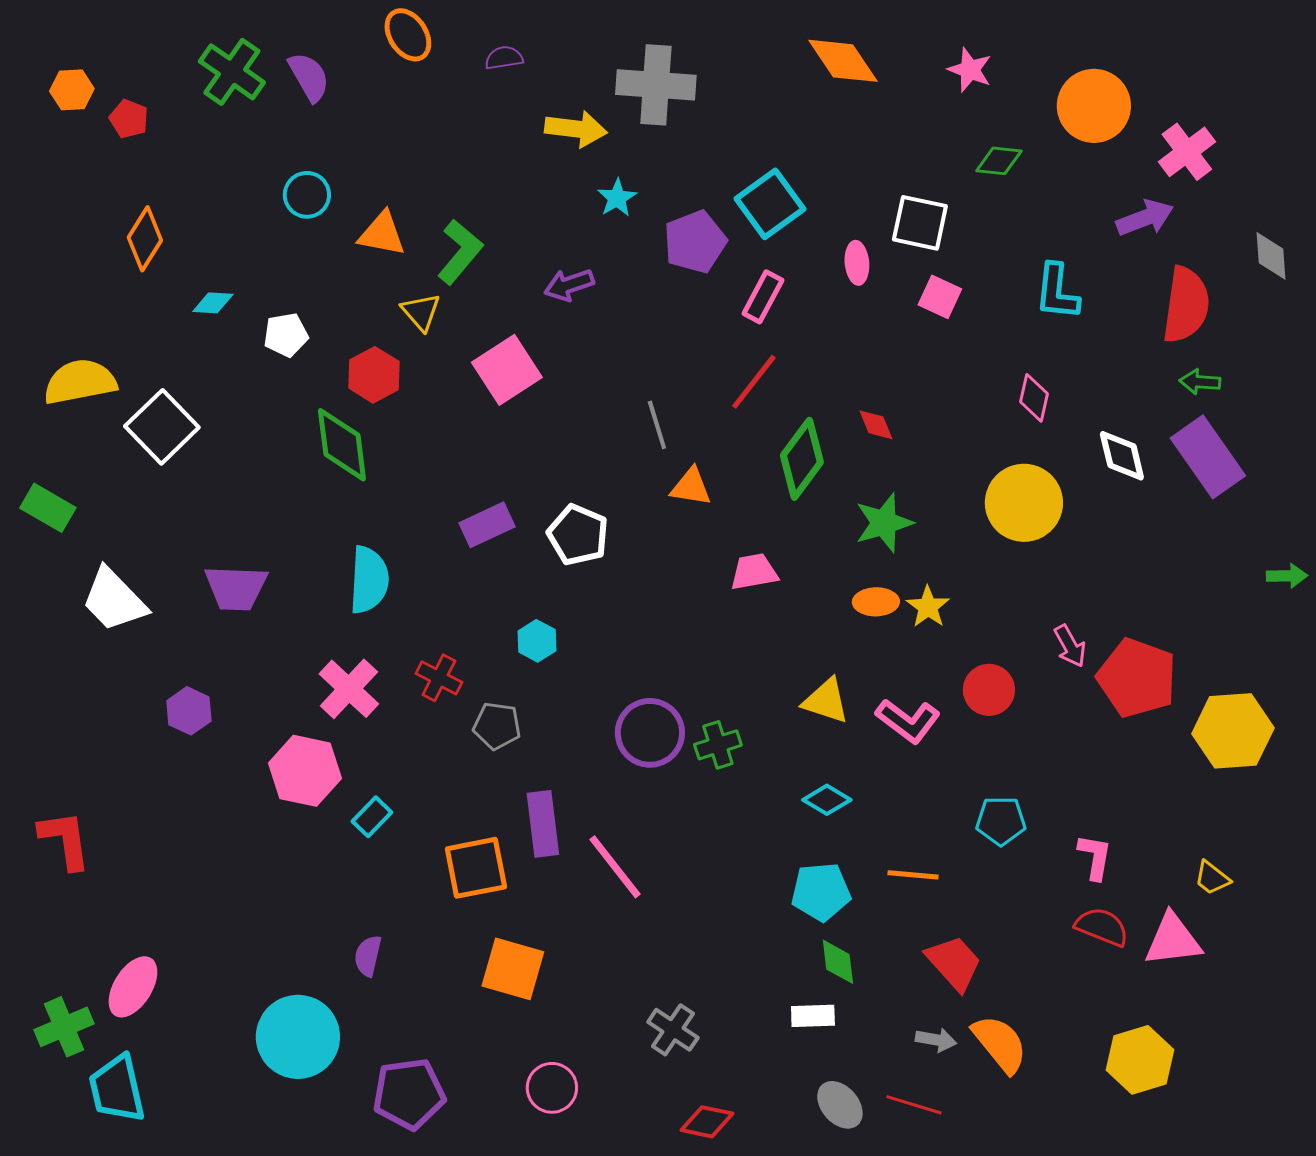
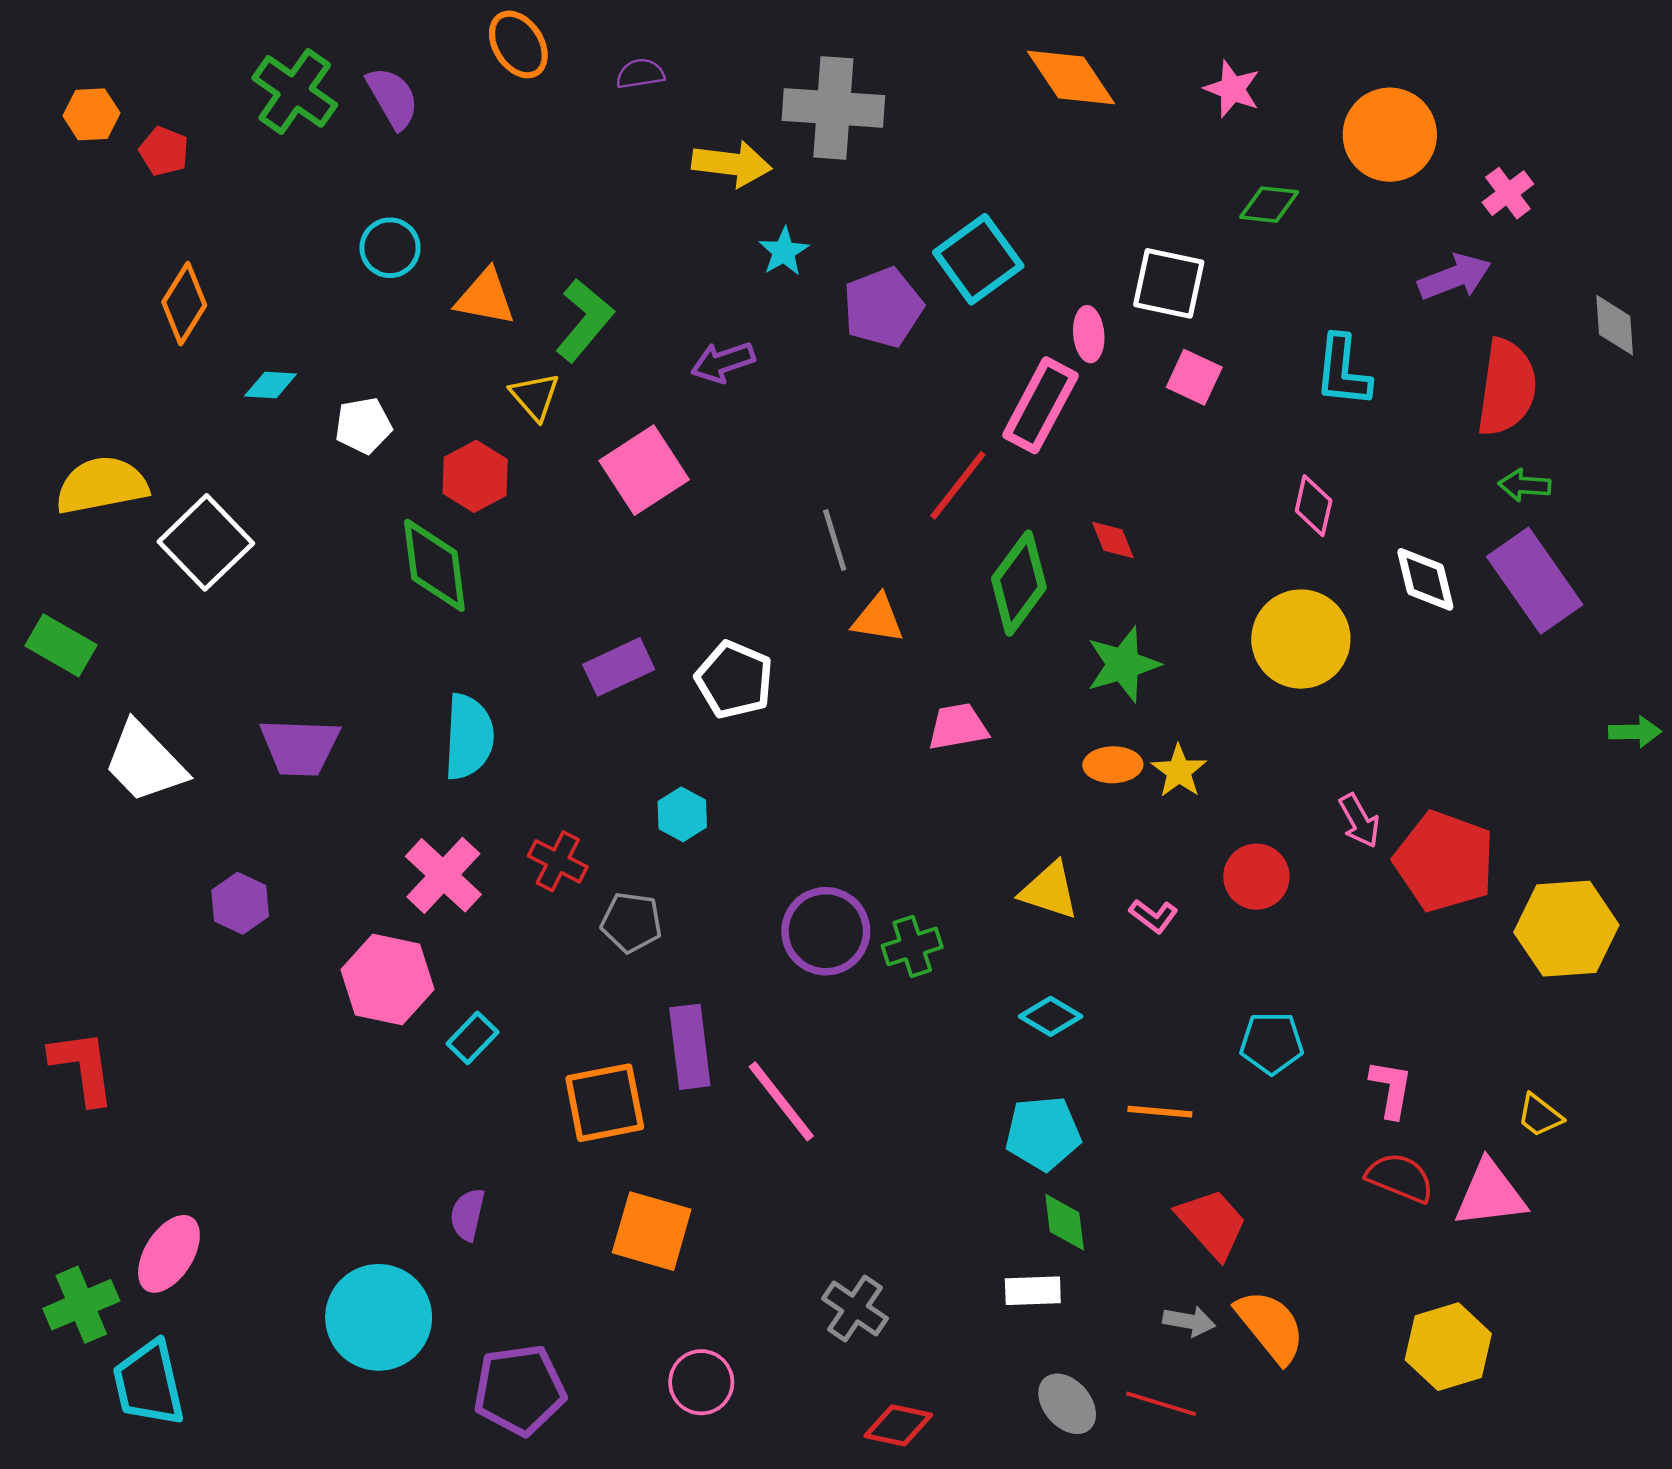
pink cross: (1187, 152) -> (1508, 193), size x0.7
pink rectangle: (763, 297) -> (1040, 405), moved, size x1.4
pink L-shape: (908, 721) -> (1154, 916), size x0.6

